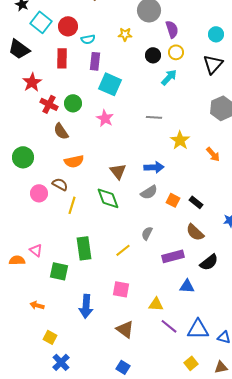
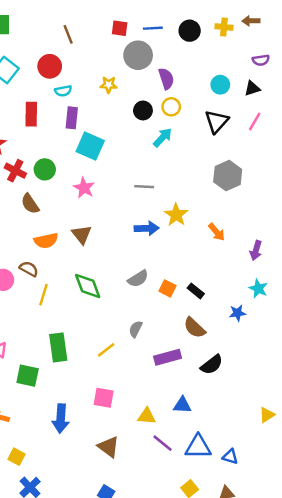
red circle: (68, 26) -> (50, 66), moved
blue arrow: (154, 167) -> (147, 228), moved
brown triangle: (118, 171) -> (82, 234), moved
blue triangle: (187, 286) -> (182, 405), moved

